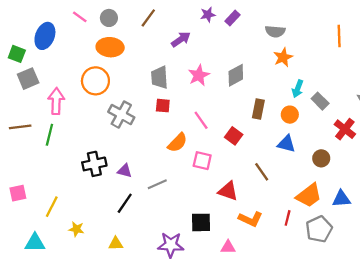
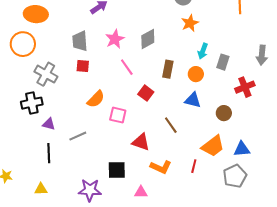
gray rectangle: (320, 101) -> (223, 62), turned 63
pink line: (201, 120) -> (127, 67), moved
red cross: (345, 129) -> (245, 87), turned 30
black cross: (94, 164) -> (32, 103), moved
black line: (125, 203) -> (49, 153), turned -36
gray pentagon: (319, 229) -> (235, 176), moved

